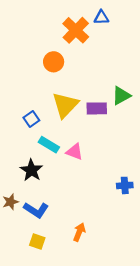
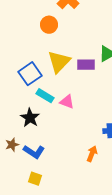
blue square: (31, 119) -> (30, 74), size x1.6
orange arrow: (79, 232) -> (92, 154), moved

